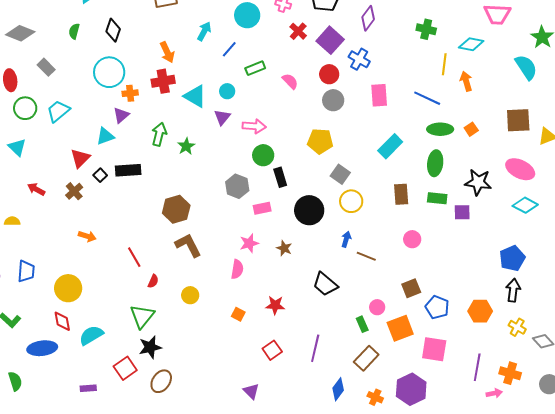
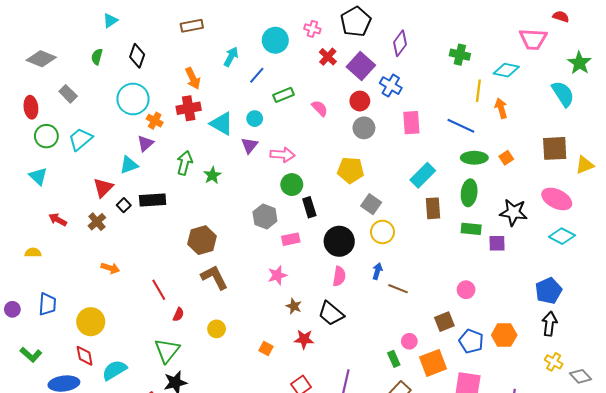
orange cross: (130, 93) -> (155, 121), turned 35
brown rectangle: (401, 194) -> (433, 208), moved
pink circle: (412, 239) -> (466, 290), moved
brown star: (284, 248) -> (294, 306), moved
pink semicircle: (237, 269) -> (339, 276), moved
black trapezoid: (325, 284) -> (331, 313), moved
orange hexagon: (480, 311) -> (504, 335), moved

